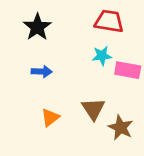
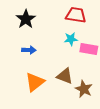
brown triangle: (93, 109) -> (65, 76), turned -36
orange triangle: (50, 117) -> (35, 82), size x1.5

